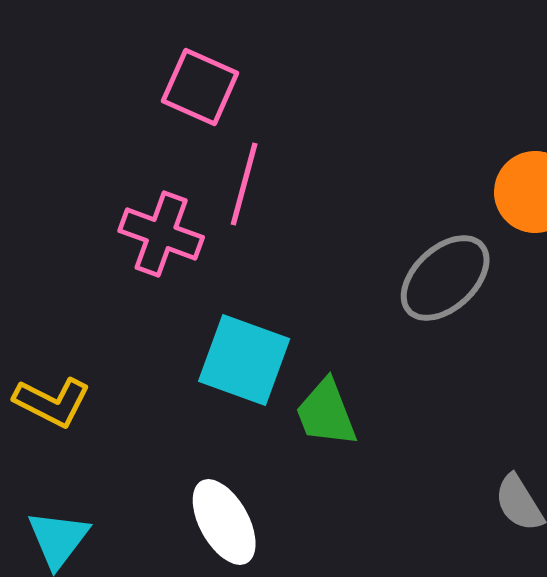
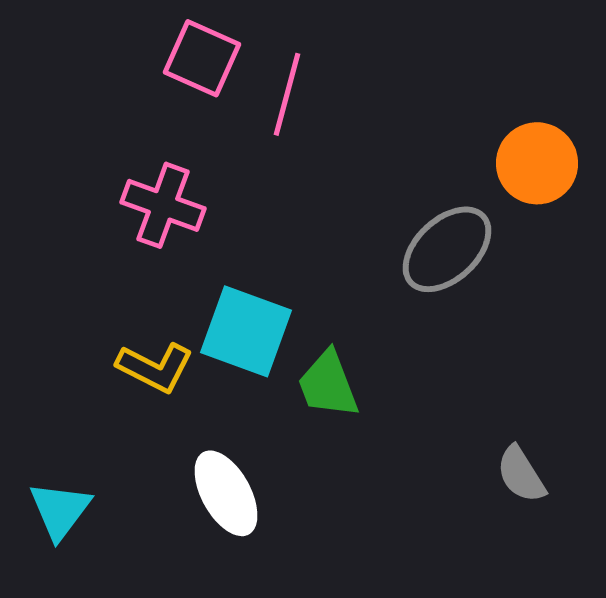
pink line: (244, 184) -> (287, 94), moved
yellow L-shape: (52, 402) -> (155, 367), moved

